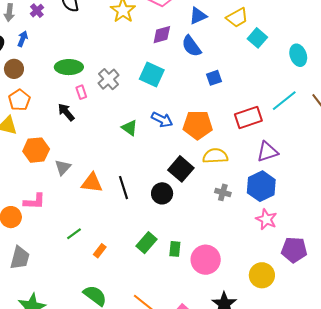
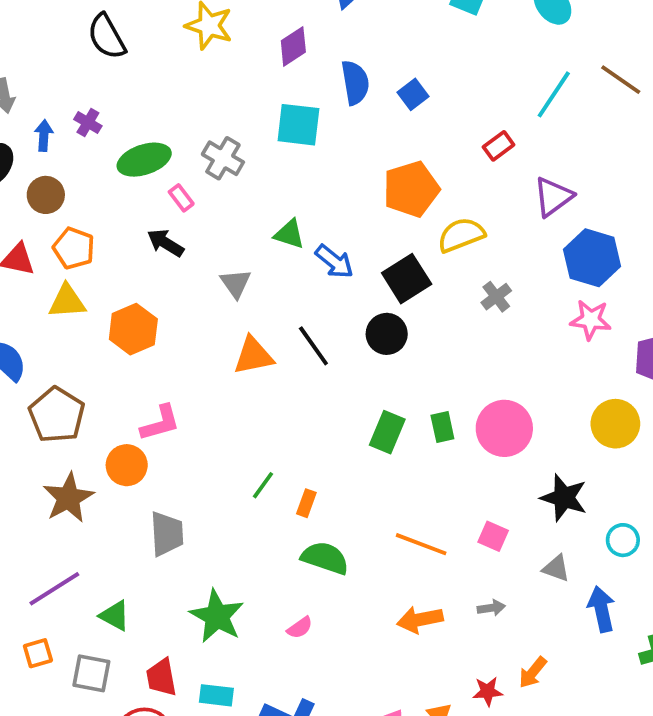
purple cross: (37, 11) -> (88, 123), moved
blue semicircle: (191, 46) -> (355, 83), moved, turned -135
red rectangle: (248, 117) -> (499, 146), size x0.6
blue arrow: (162, 120) -> (334, 261), moved, turned 30
gray triangle: (63, 167) -> (236, 283), moved
black square: (181, 169) -> (407, 279), turned 35
blue hexagon: (261, 186) -> (592, 258), moved
gray cross: (223, 192) -> (496, 297), turned -35
green line: (74, 234) -> (263, 485), moved
orange rectangle: (100, 251) -> (306, 503), moved

